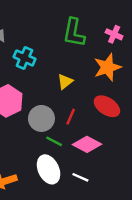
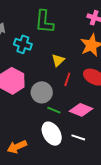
green L-shape: (74, 33) -> (44, 22), moved
red line: (71, 117) -> (67, 79), moved

